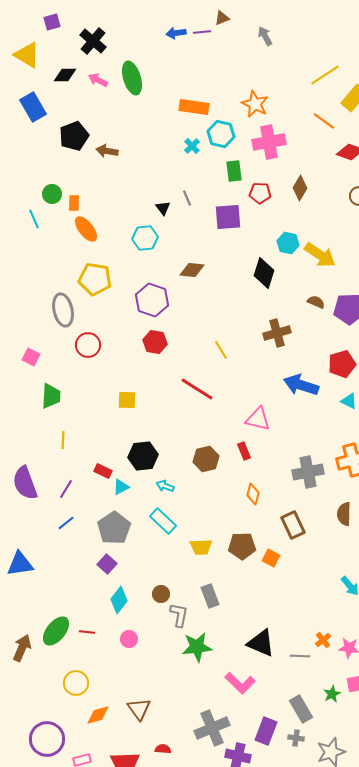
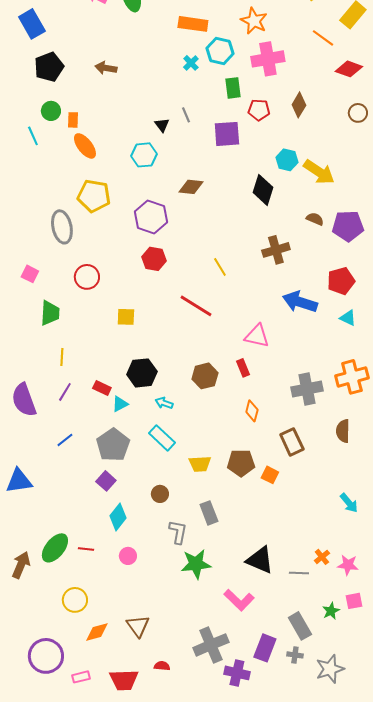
black pentagon: (74, 136) -> (49, 67), moved
red circle: (88, 345) -> (87, 277), moved
purple line: (66, 489) -> (65, 392), moved
brown circle: (161, 594) -> (160, 494), moved

